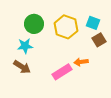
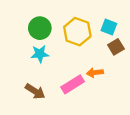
cyan star: (25, 46) -> (40, 54), moved
brown arrow: (22, 67) -> (35, 91), moved

